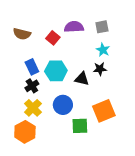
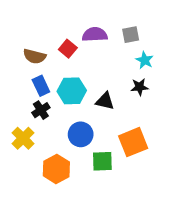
brown semicircle: (22, 34) -> (35, 56), moved
cyan star: (103, 50) -> (145, 60), moved
black star: (100, 69) -> (139, 87), moved
yellow cross: (33, 108) -> (23, 138), moved
orange hexagon: (25, 132) -> (56, 169), moved

